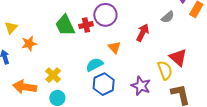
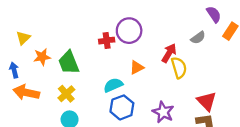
green trapezoid: (65, 25) -> (69, 63), moved
orange triangle: (114, 47) -> (137, 67), turned 40
red triangle: (178, 57) -> (207, 101), moved
yellow semicircle: (165, 70) -> (179, 68), moved
orange arrow: (25, 87) -> (26, 92), moved

